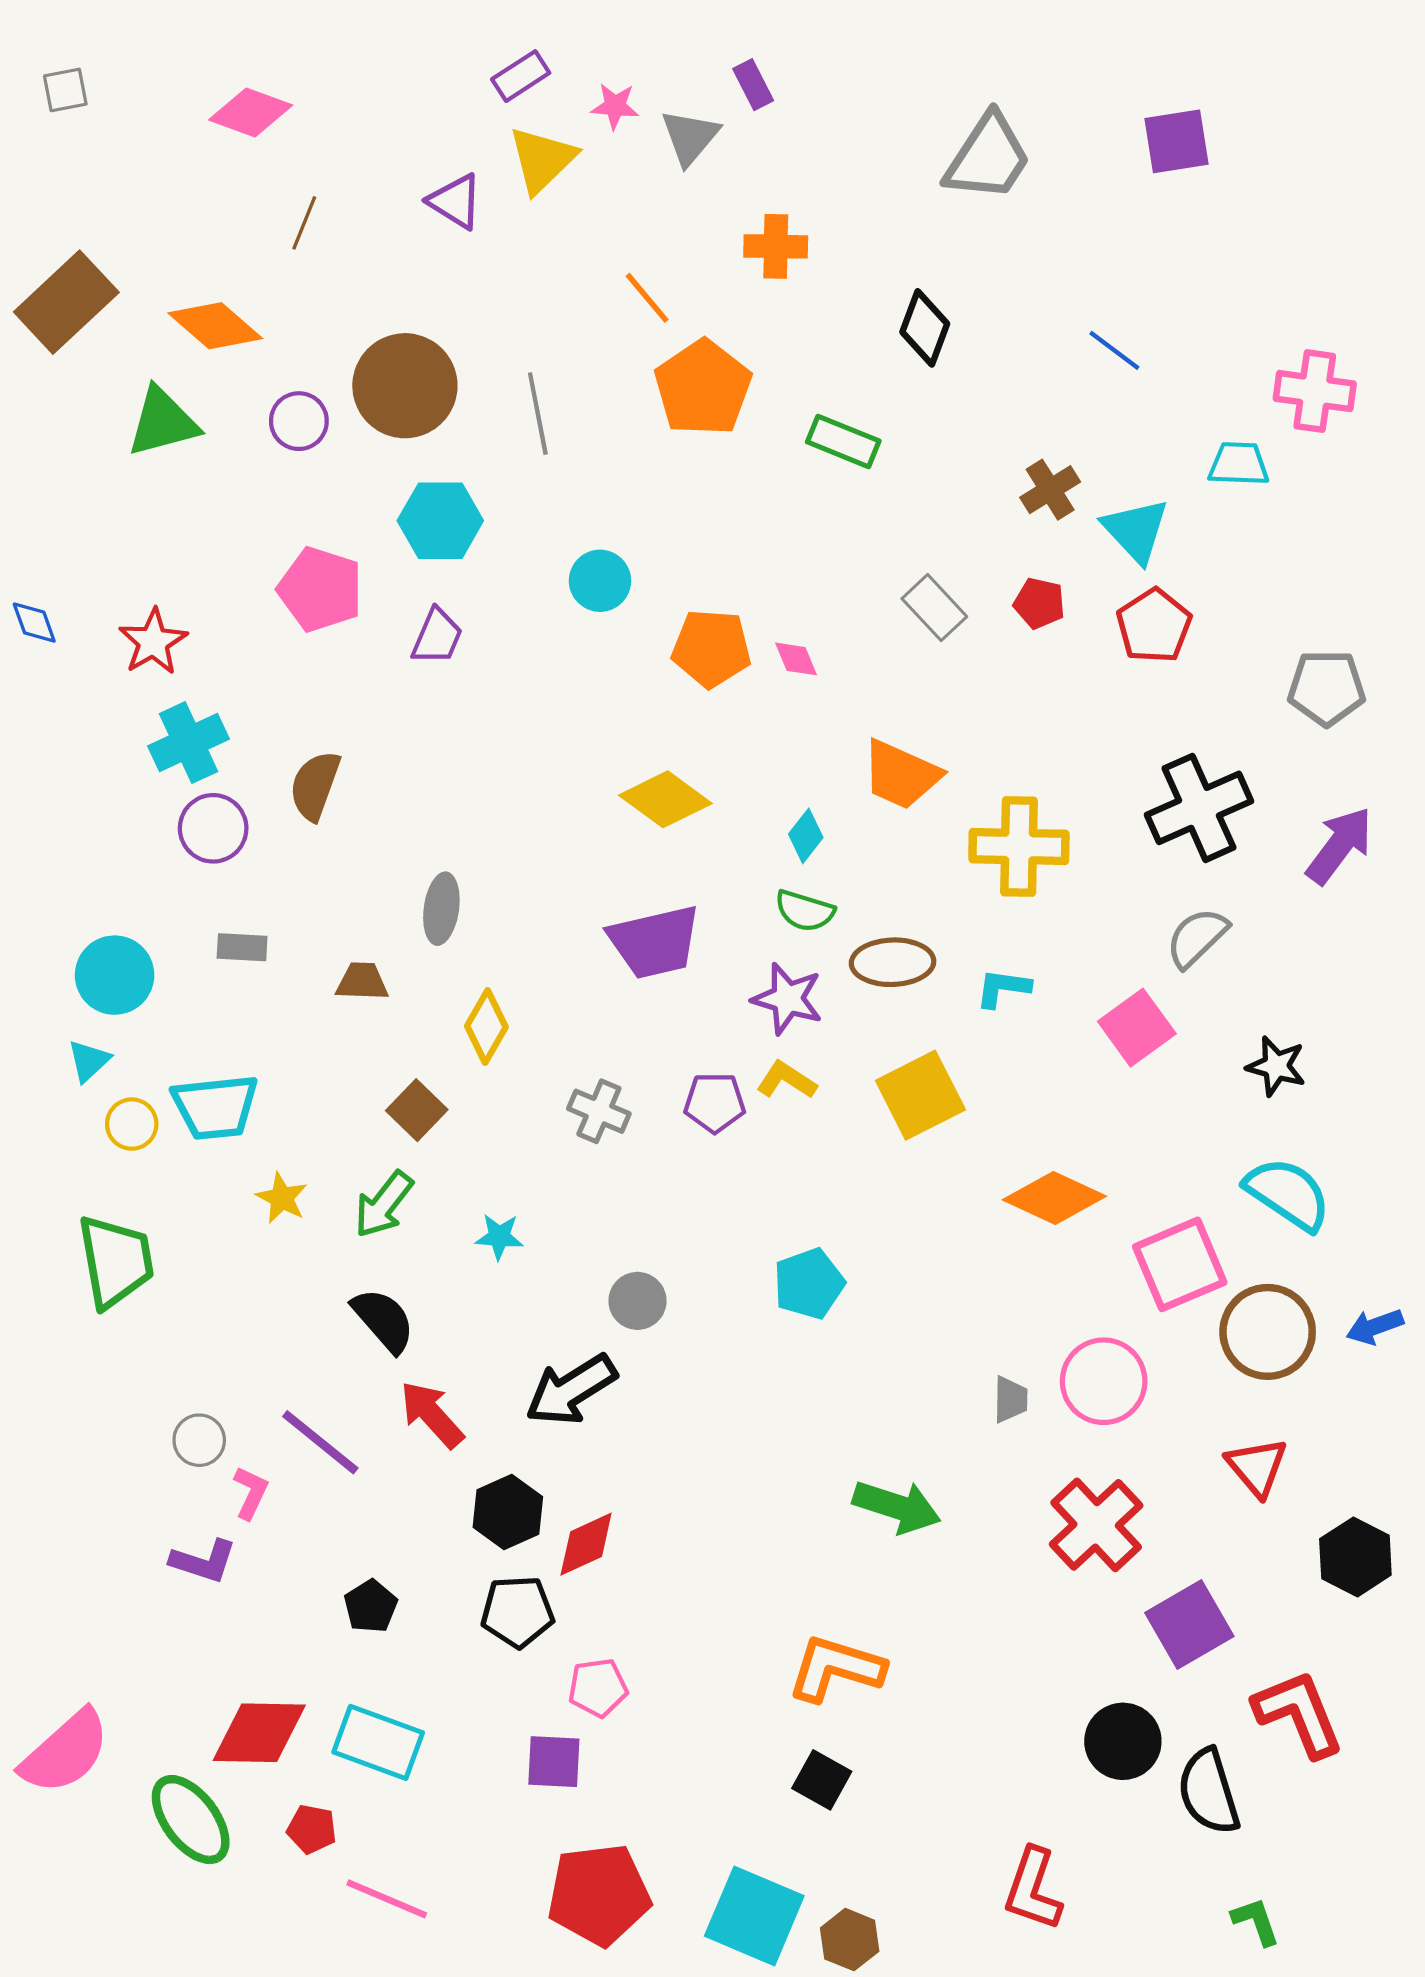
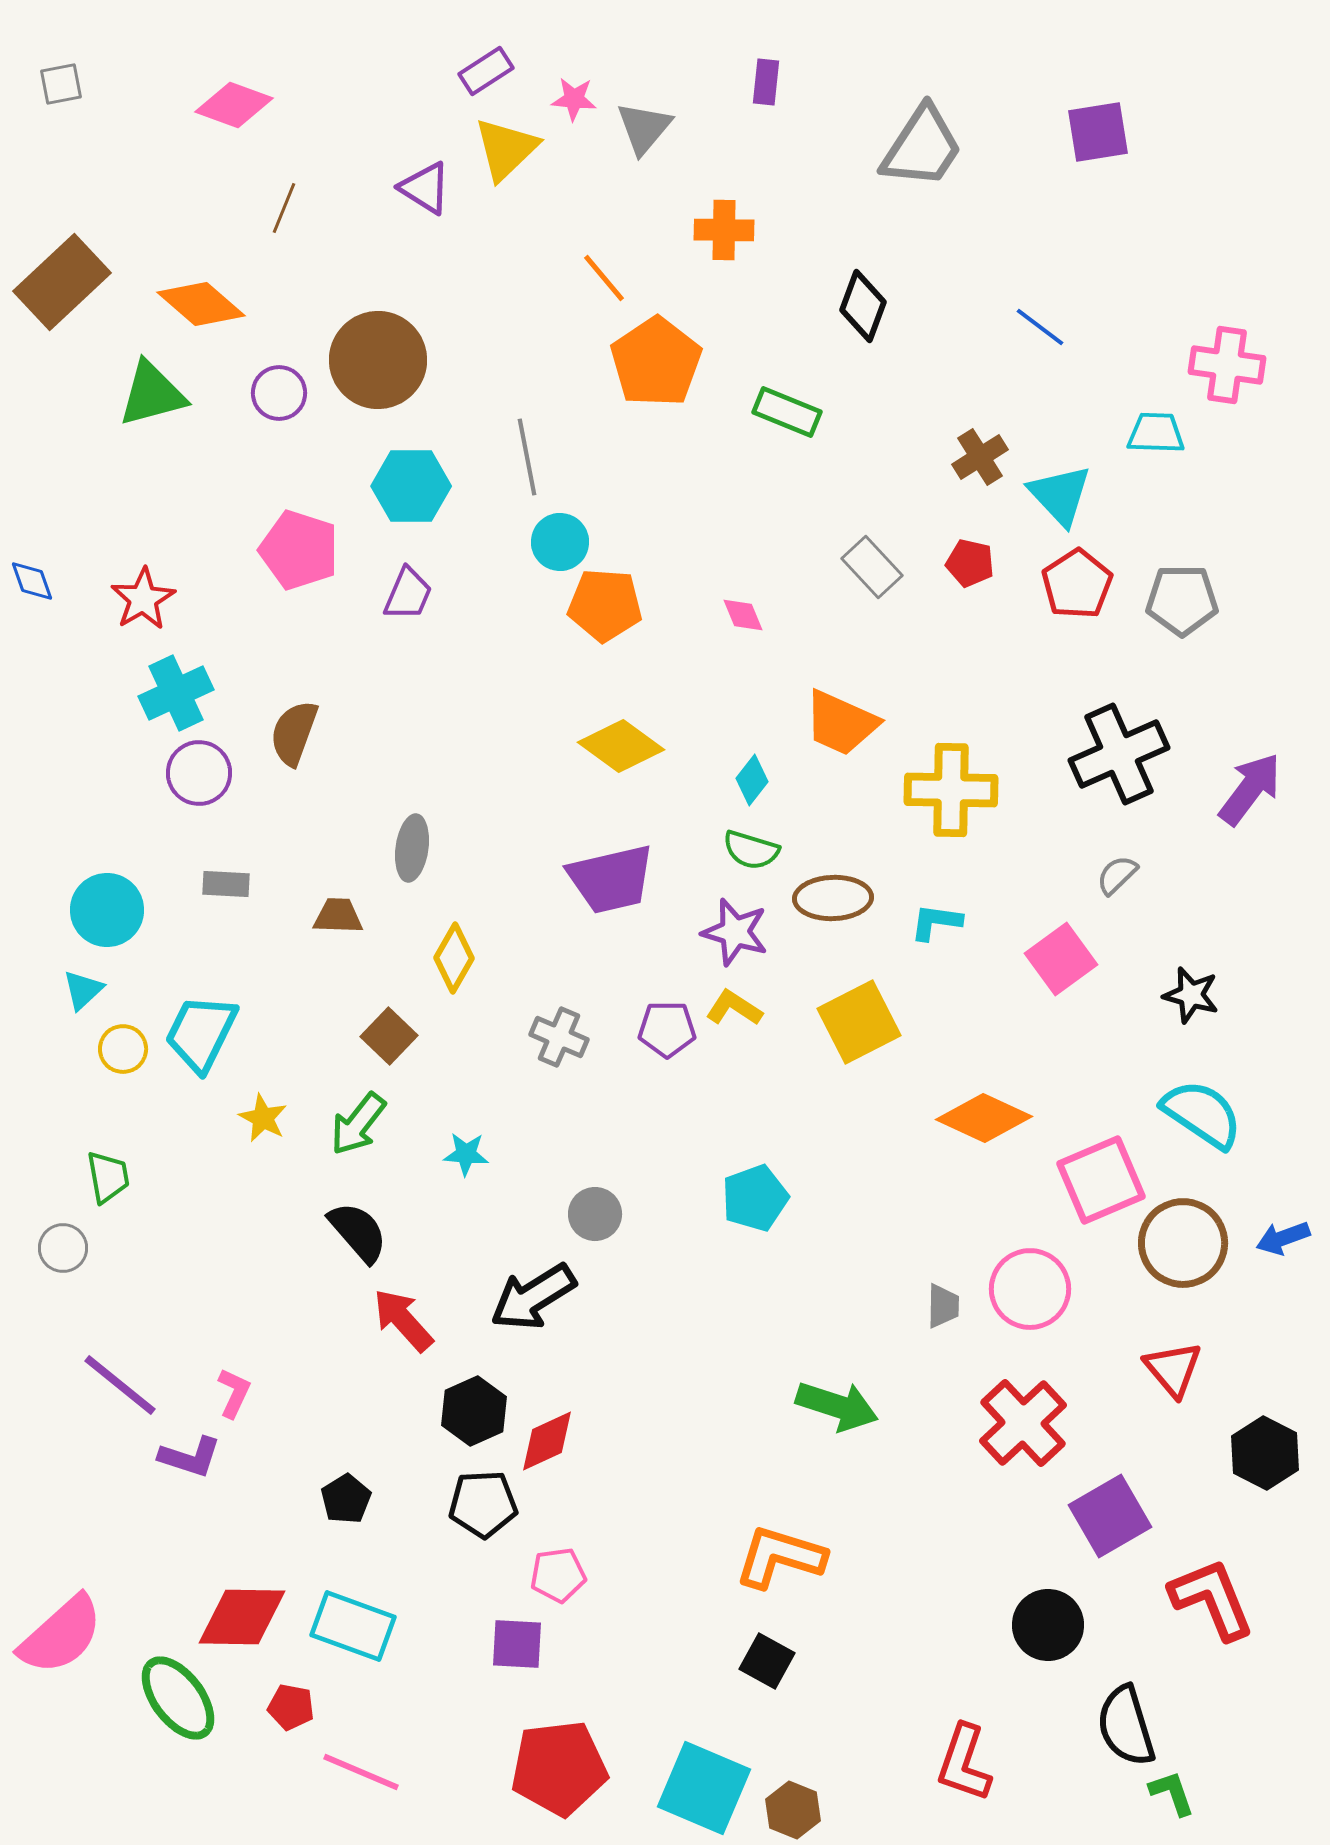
purple rectangle: (753, 85) -> (766, 82), moved, turned 33
gray line: (538, 414) -> (527, 457), moved
orange pentagon: (711, 648) -> (605, 605), moved
gray pentagon: (1327, 688) -> (1182, 600), moved
gray semicircle: (1197, 938) -> (1117, 875), size x0.7
cyan trapezoid: (215, 1107) -> (201, 1033), turned 122
green trapezoid: (116, 1261) -> (108, 1177), size x0.6
gray circle: (199, 1440) -> (63, 1248), moved
purple line: (320, 1442) -> (120, 1385), moved
black semicircle: (1209, 1792) -> (1126, 1726), moved

